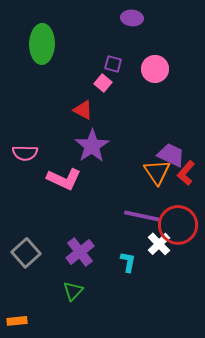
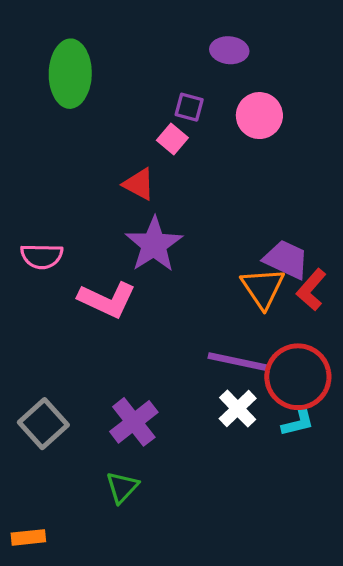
purple ellipse: (132, 18) -> (229, 50), moved
white cross: (159, 244) -> (238, 409), moved
cyan L-shape: (128, 262) -> (298, 422), moved, turned 65

